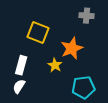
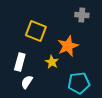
white semicircle: (19, 86) -> (27, 82), moved

